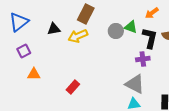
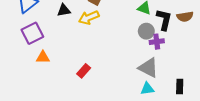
gray circle: (116, 31) -> (146, 31), moved
purple square: (24, 51) -> (32, 33), size x1.5

